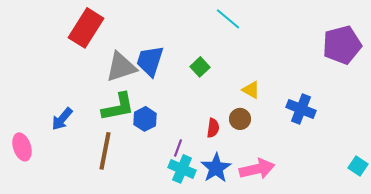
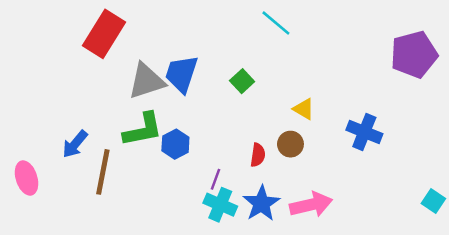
brown line: (105, 151) -> (103, 172), moved

